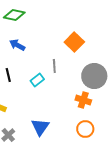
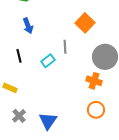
blue arrow: (17, 45) -> (28, 26), turned -140
blue triangle: (40, 127) -> (48, 121), moved

